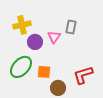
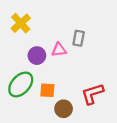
yellow cross: (22, 25) -> (21, 23), moved, turned -30
pink triangle: (54, 37) -> (59, 50), turned 48

